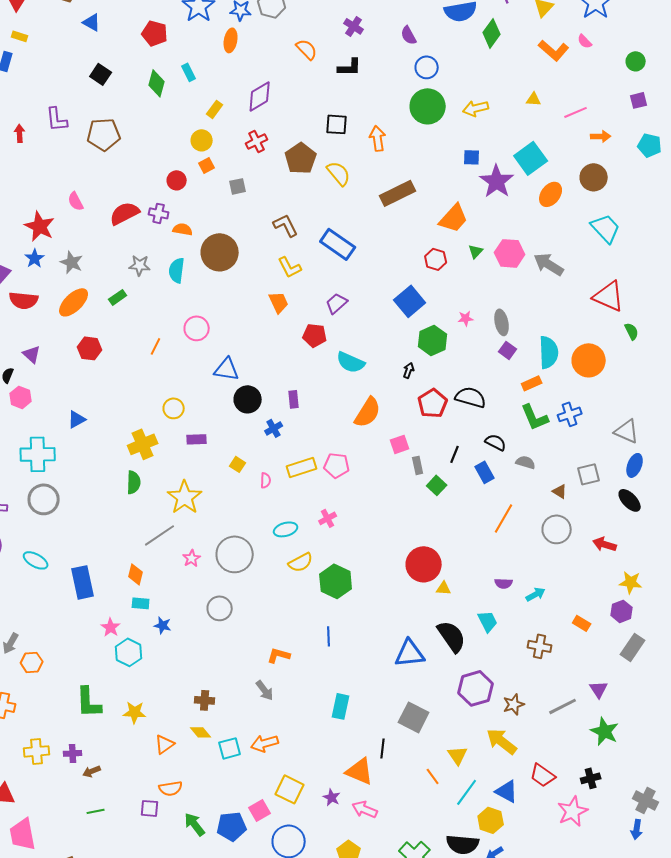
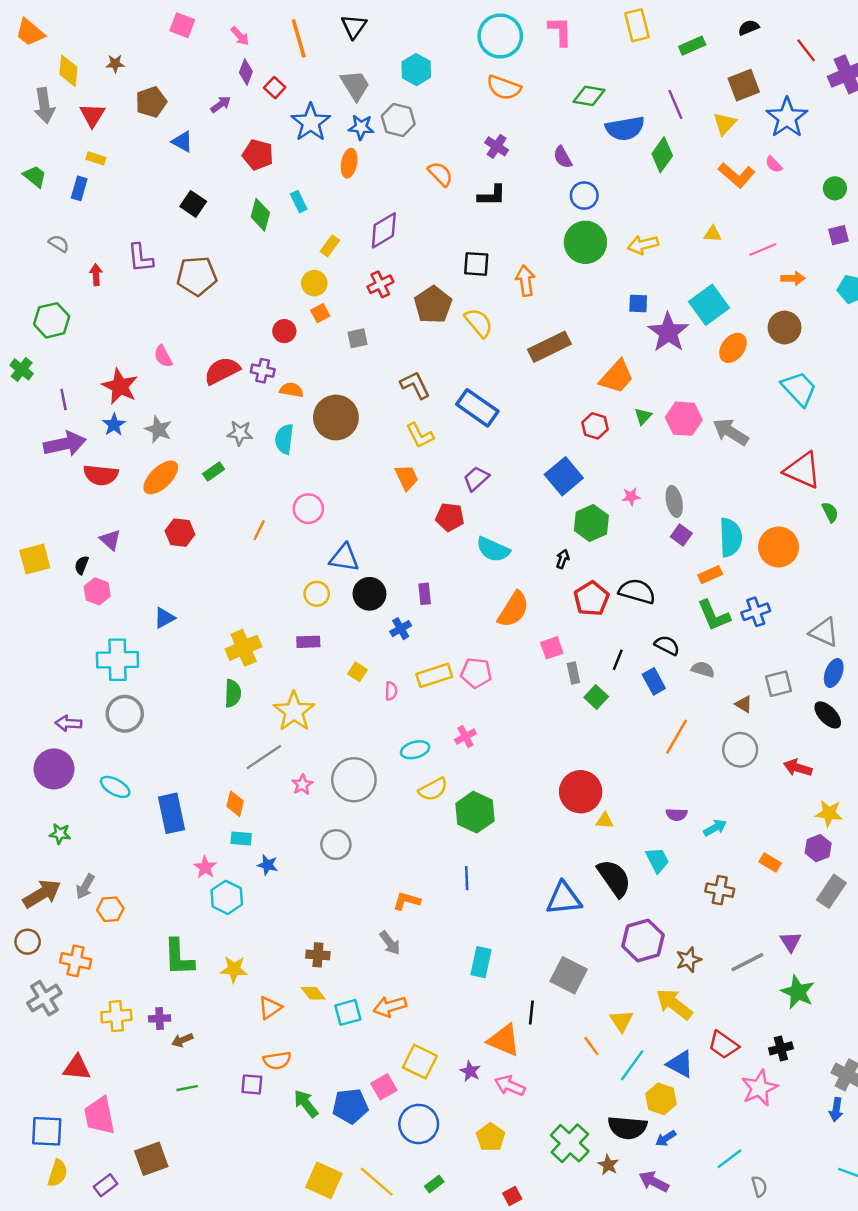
yellow circle: (174, 408) -> (317, 594), moved

